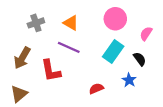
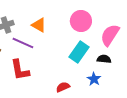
pink semicircle: (146, 34) -> (110, 35), size x1.6
purple line: (69, 47) -> (23, 43), moved
black semicircle: (140, 59) -> (104, 59), turned -48

